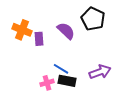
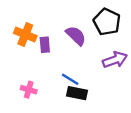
purple arrow: (100, 72) -> (115, 60), moved
pink cross: (47, 83) -> (29, 90), moved, turned 32

